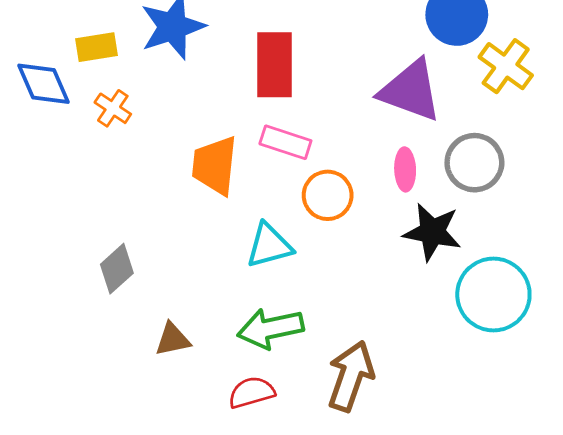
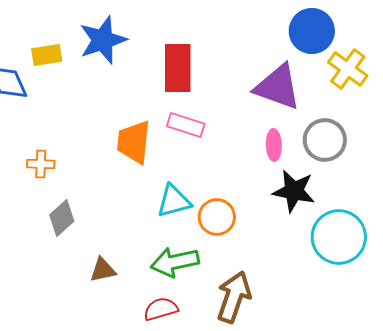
orange cross: (113, 108) -> (41, 164), moved, turned -32
orange circle: (328, 195) -> (217, 217), moved

